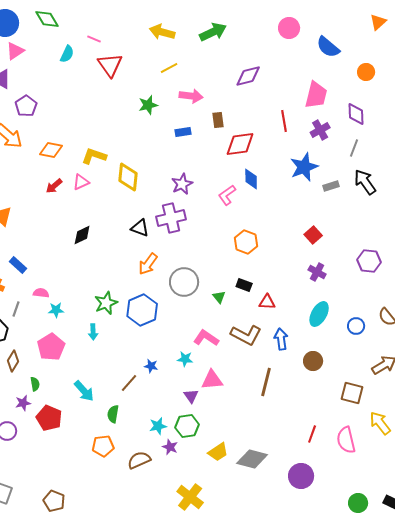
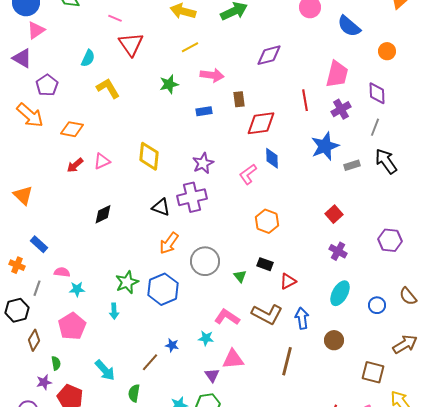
cyan semicircle: (67, 54) -> (88, 58), moved
yellow L-shape: (94, 156) -> (108, 88), moved, turned 40
red triangle: (267, 302) -> (288, 281), turned -30

